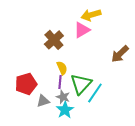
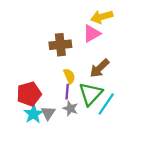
brown cross: (54, 40) -> (60, 45), turned 36
brown arrow: (120, 54) -> (99, 68), moved
gray triangle: (43, 101) -> (48, 113), turned -40
cyan star: (65, 110) -> (34, 114), moved

